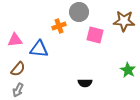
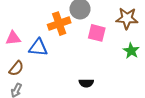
orange cross: (59, 26) -> (59, 24), size x1.5
green star: (128, 70) -> (131, 51), moved

